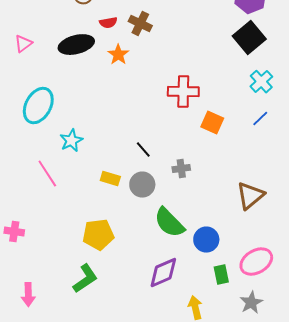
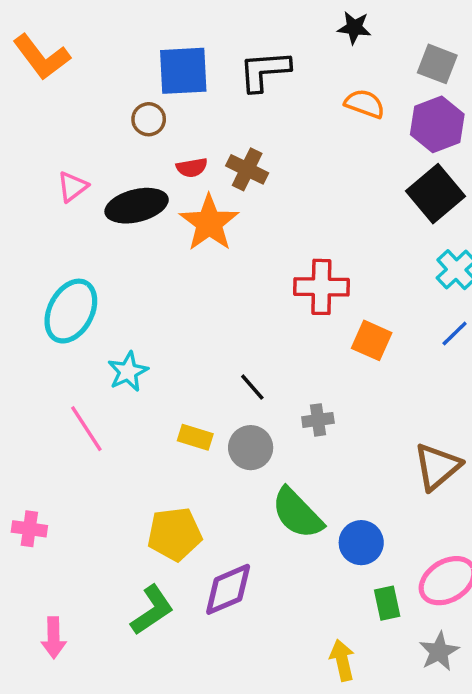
pink triangle: (23, 44) -> (73, 187), moved
orange star: (118, 55) -> (209, 223), size x1.6
purple diamond: (163, 273) -> (228, 589), moved

